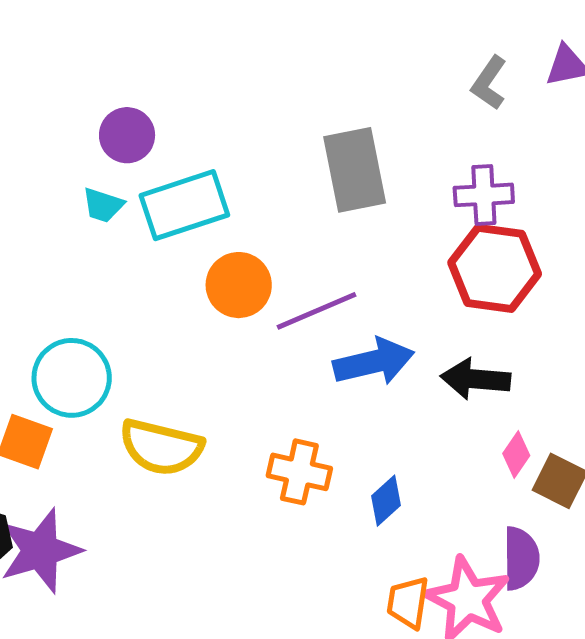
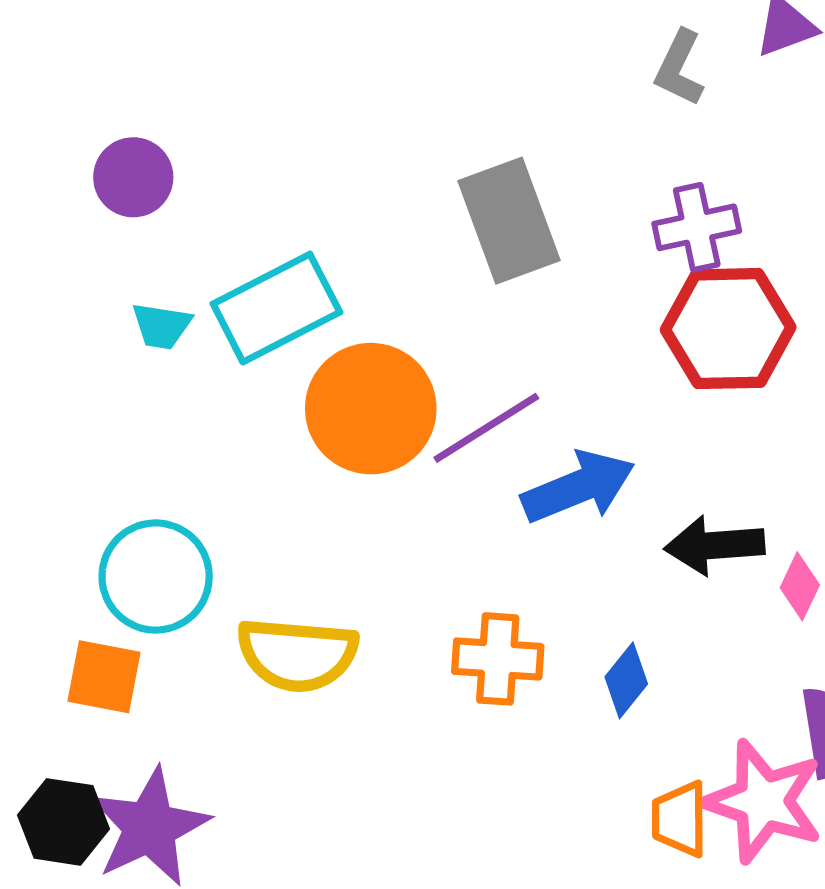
purple circle: (127, 135) -> (133, 177), moved
orange circle: (239, 285) -> (371, 409), size x1.4
black arrow: (476, 379) -> (715, 545), moved

